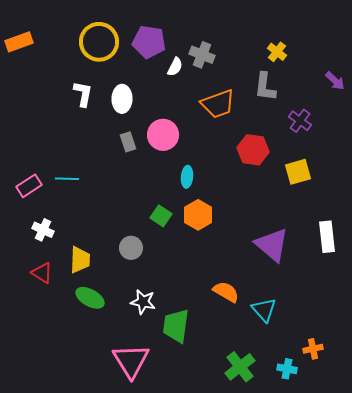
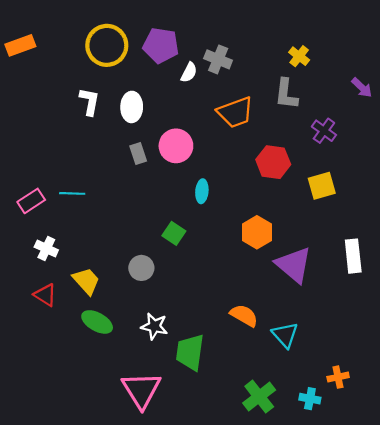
orange hexagon: (198, 215) -> (257, 232), moved
yellow trapezoid: (80, 260) -> (86, 281), turned -44

